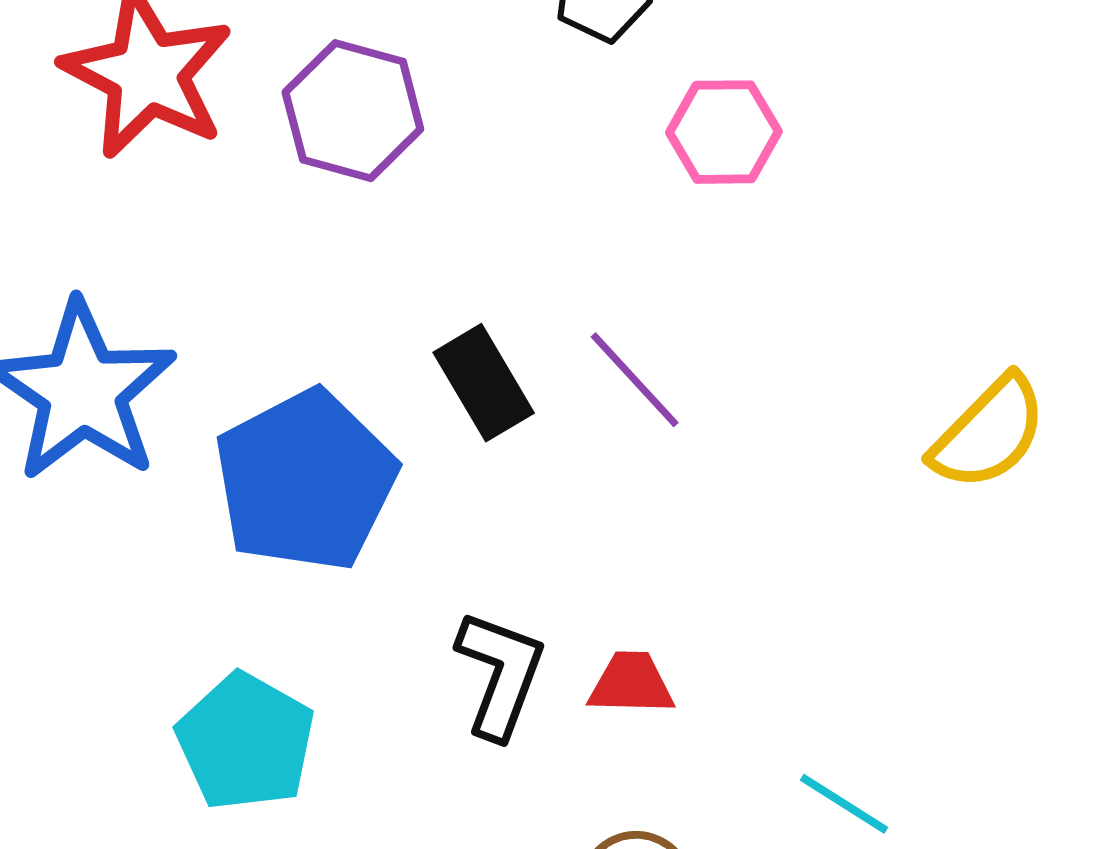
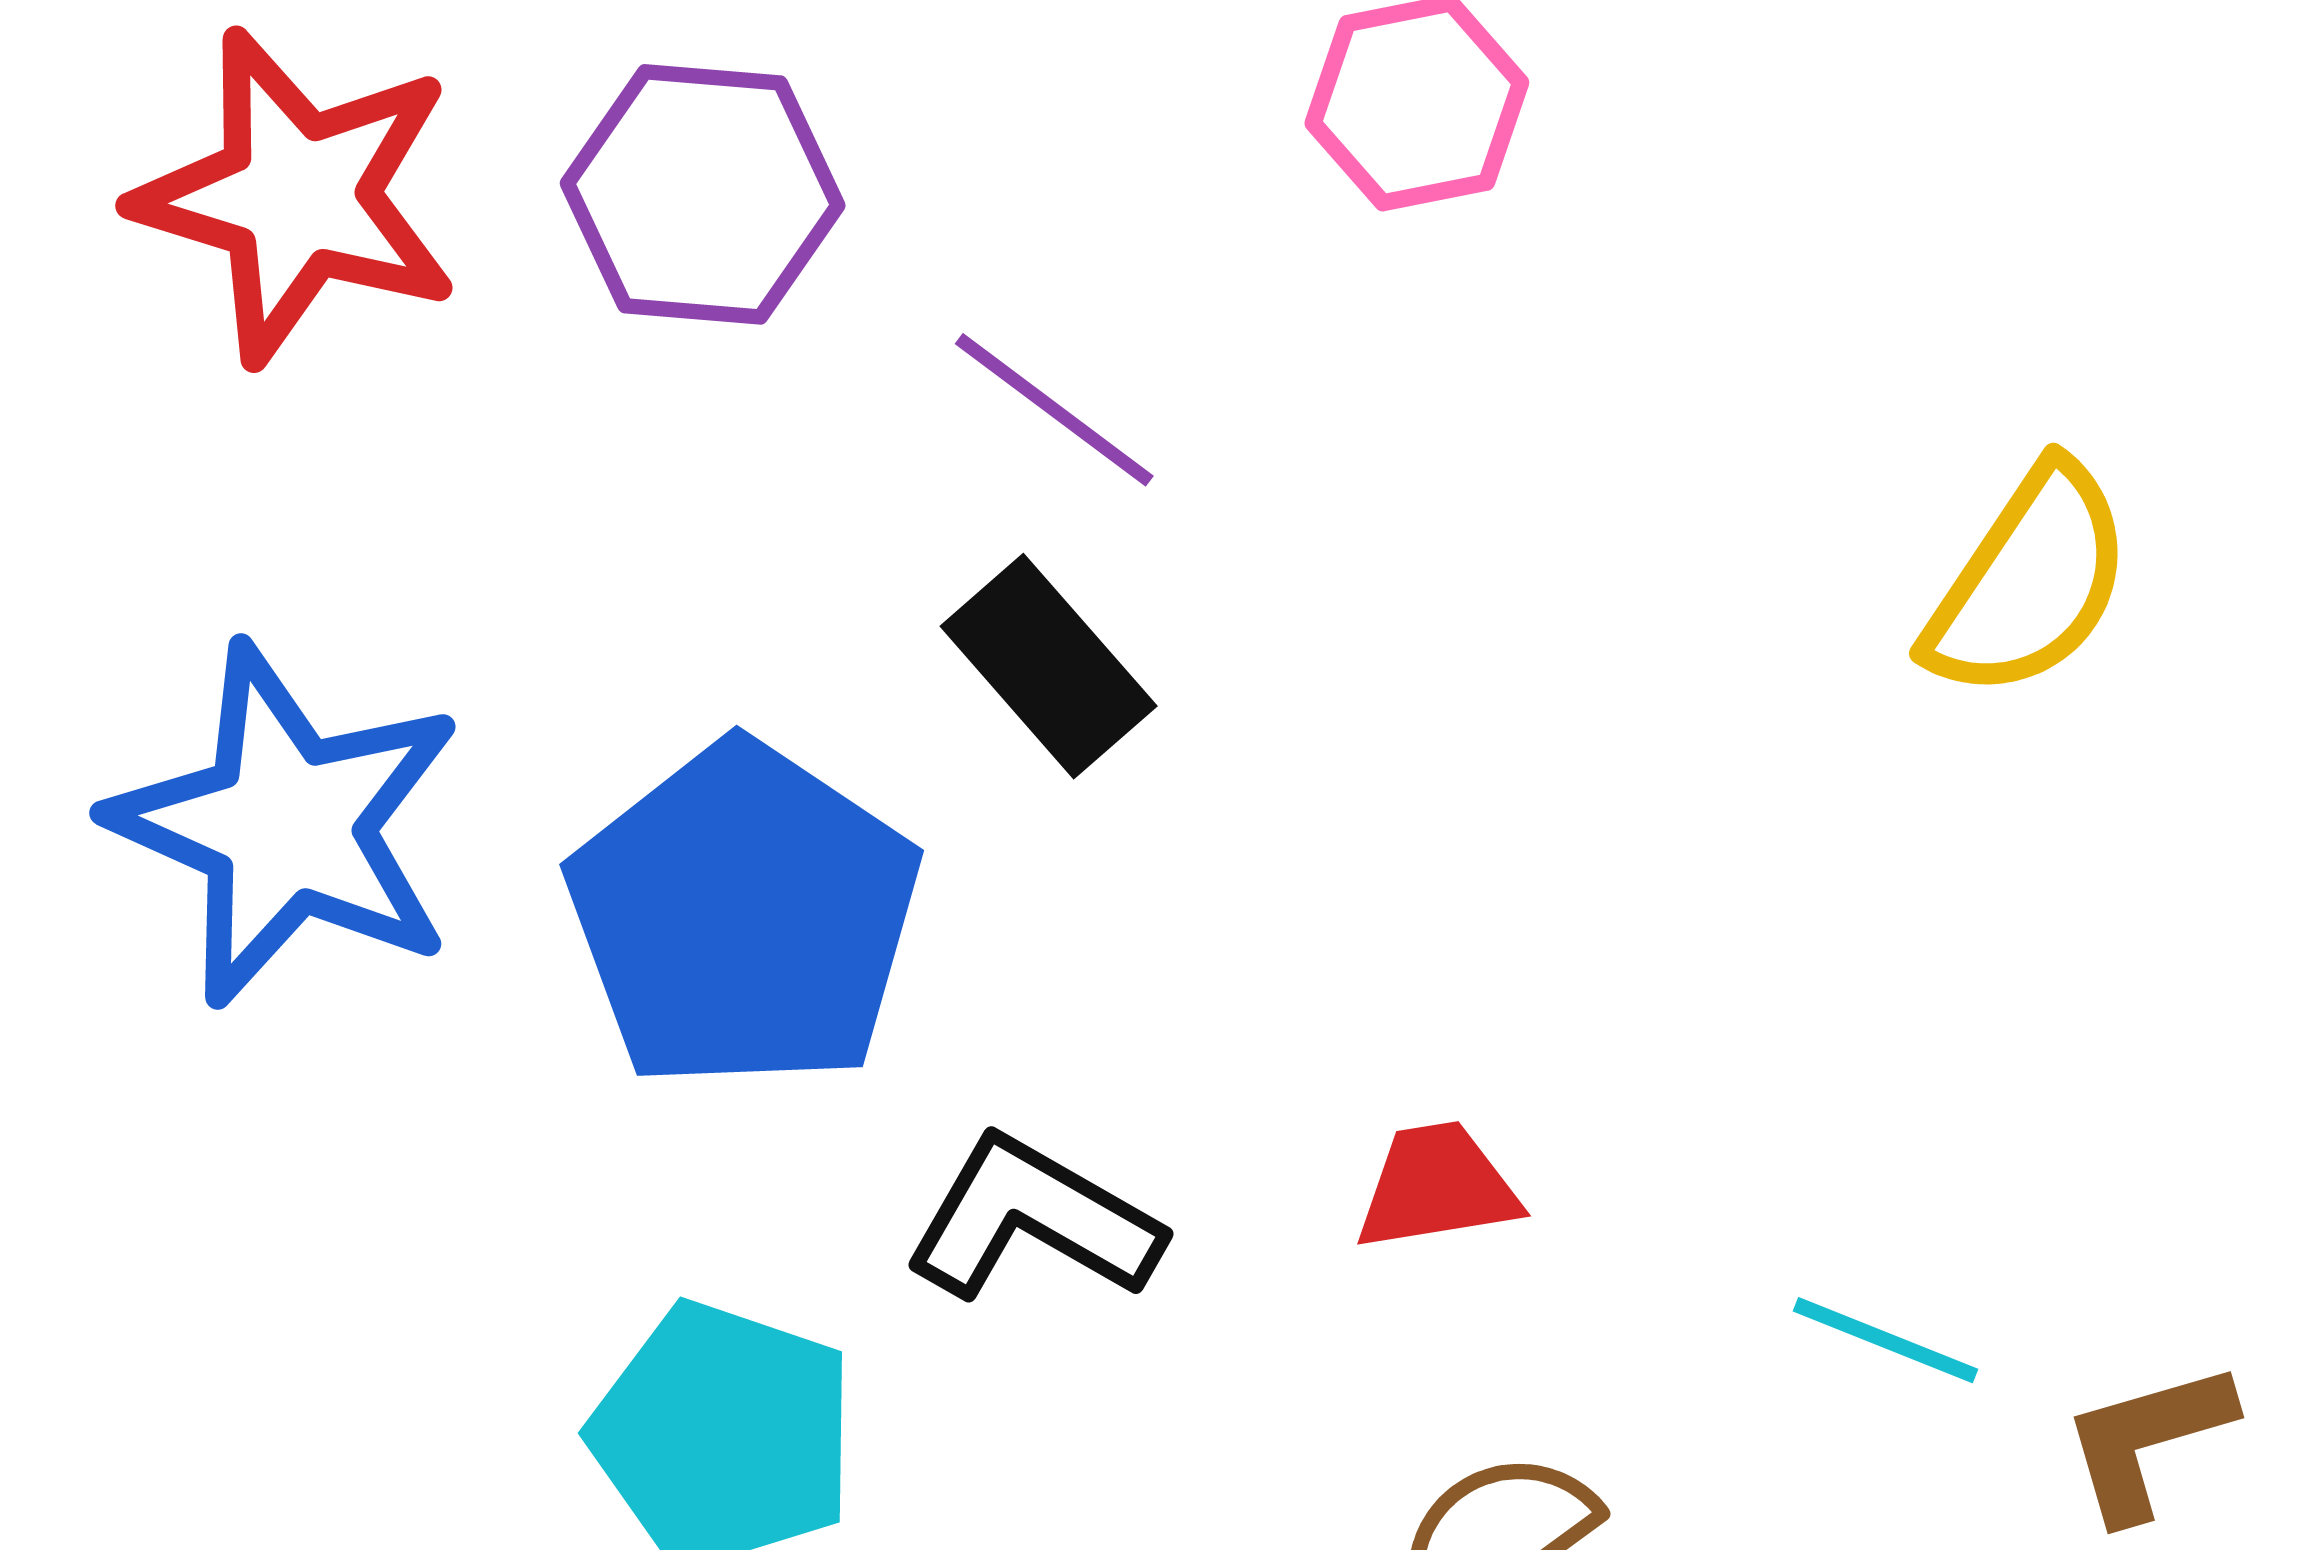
purple line: (635, 380) -> (1054, 410), moved
black L-shape: (500, 674) -> (1033, 1220), moved, turned -70

